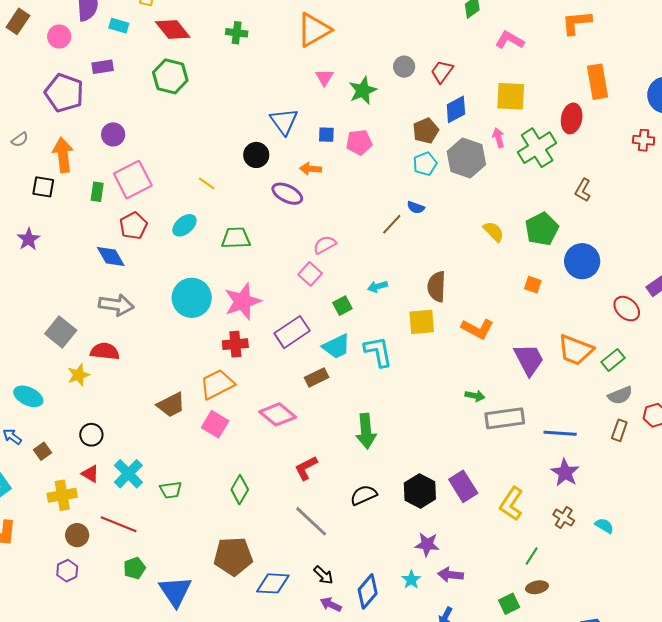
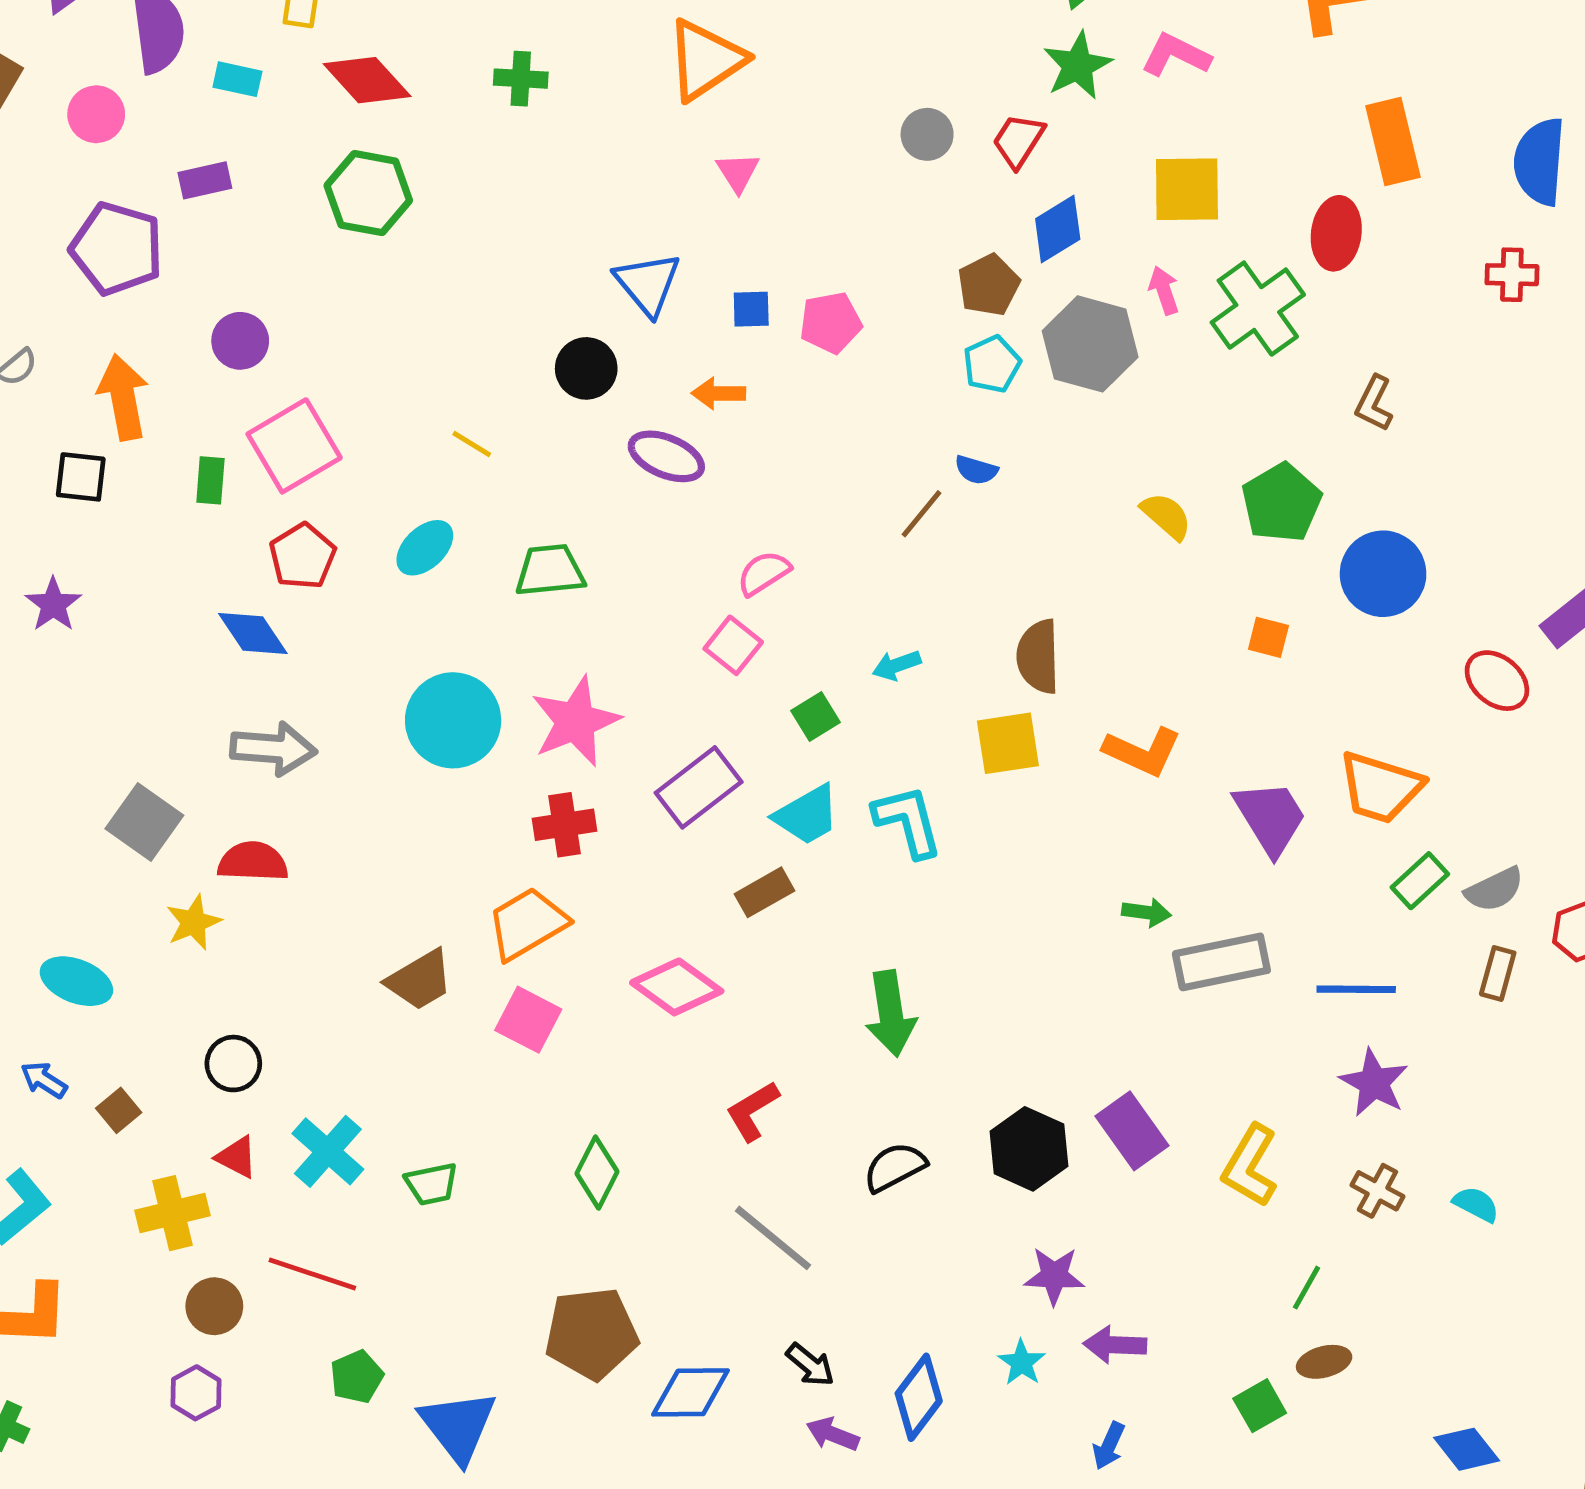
green star: (363, 90) -> (1078, 66), moved
green rectangle: (613, 360) -> (1420, 881), moved

